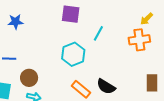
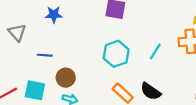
cyan line: (98, 33) -> (155, 52), moved

